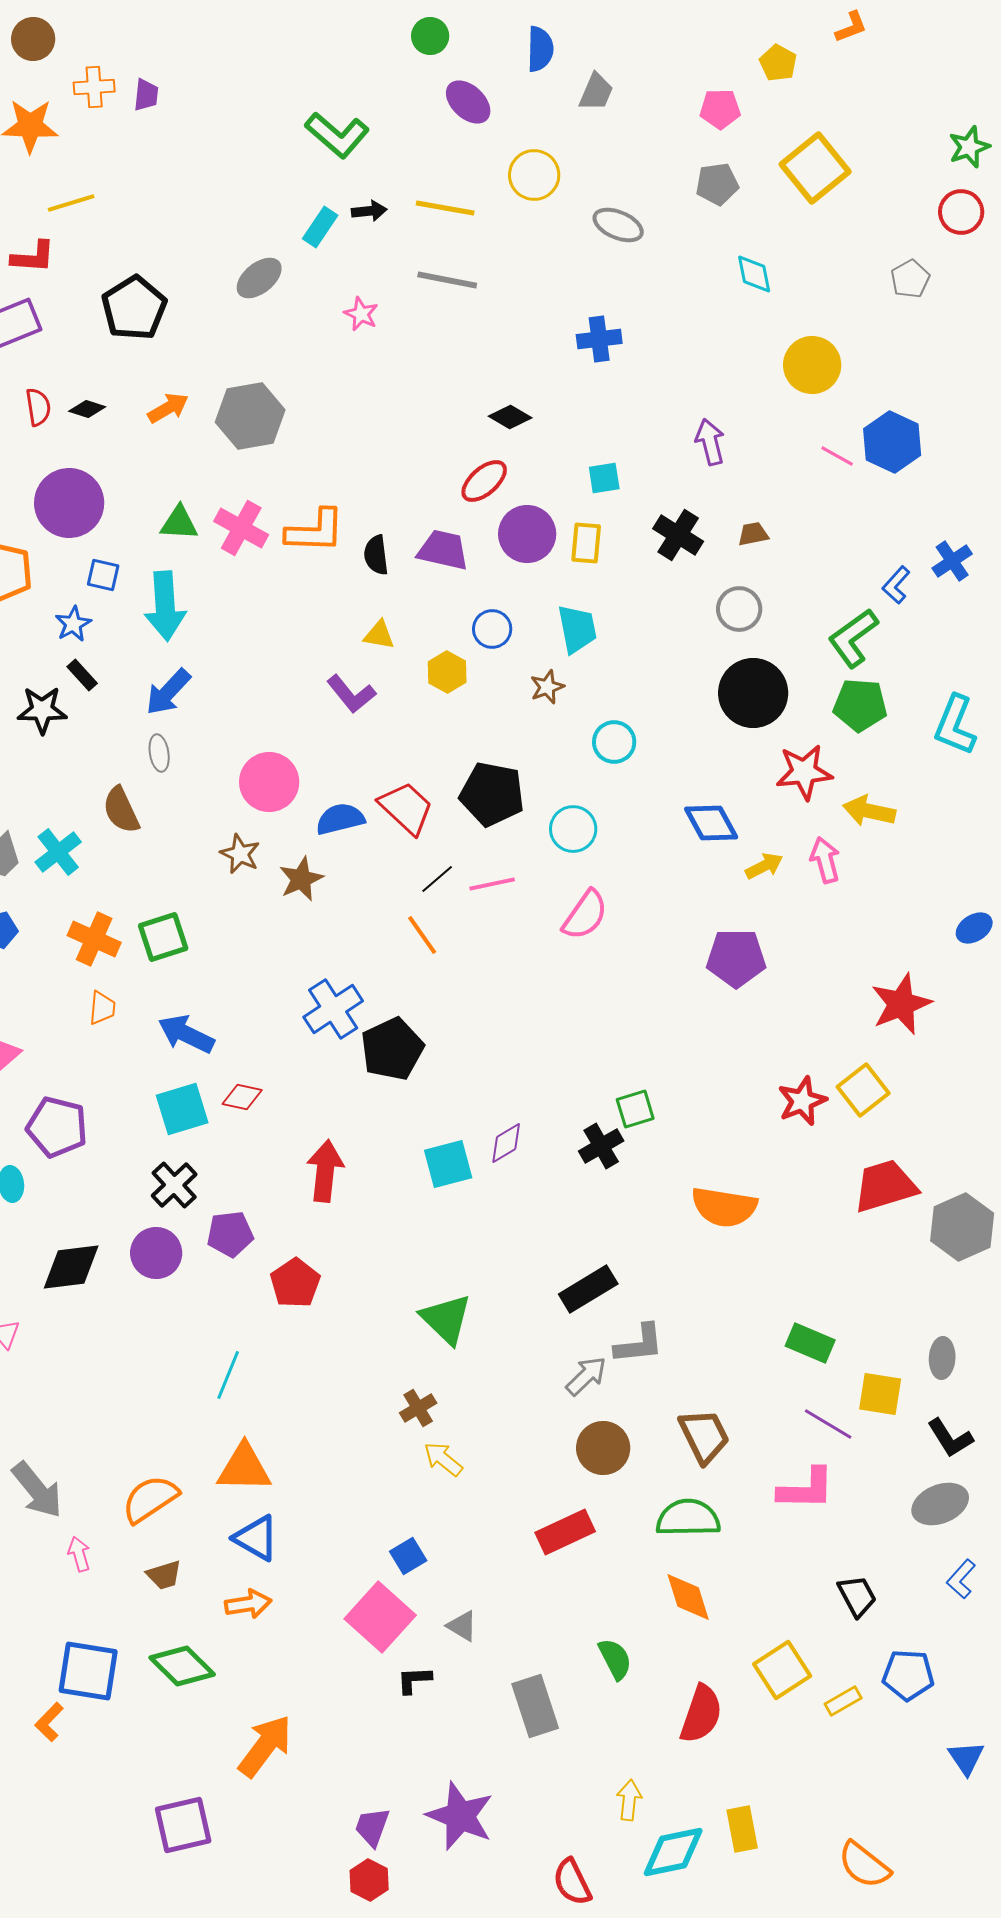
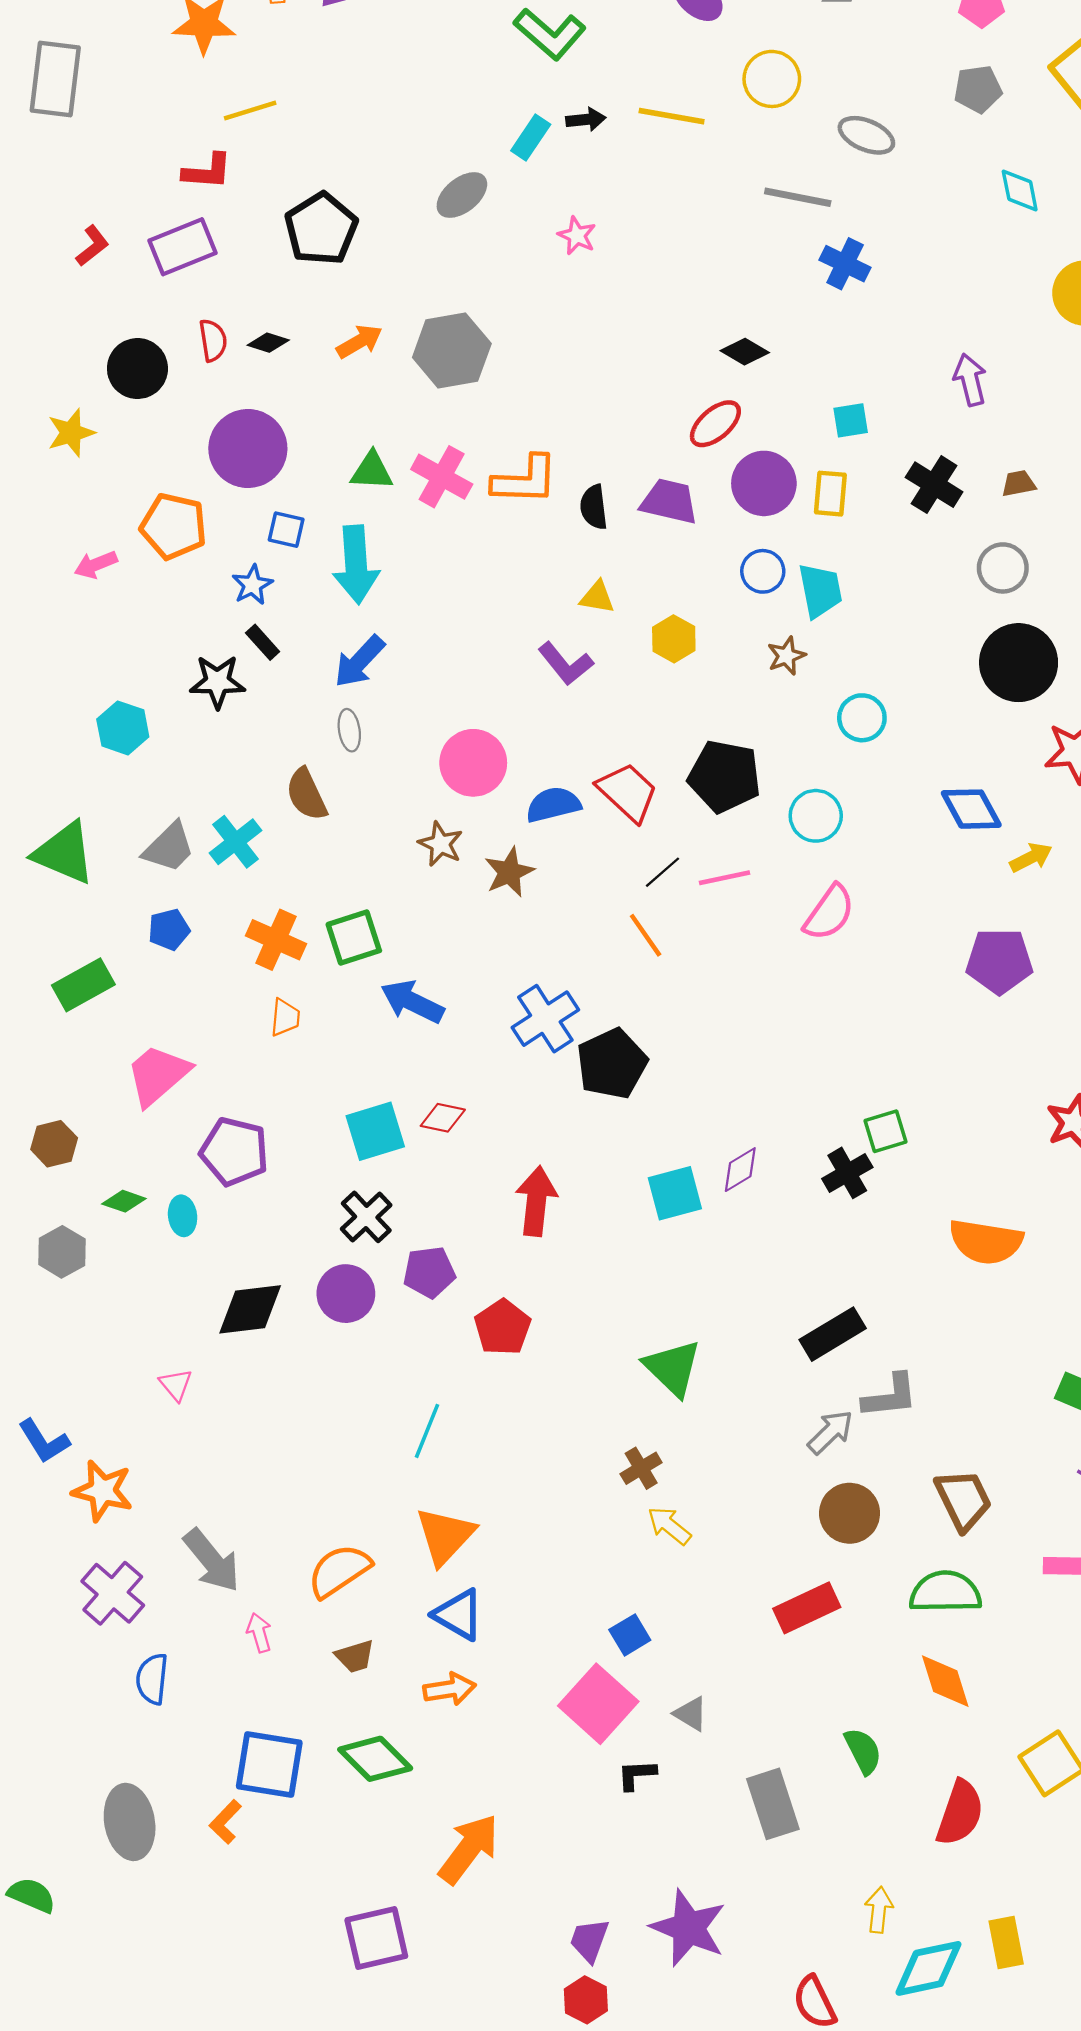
gray line: (447, 280) -> (798, 197), moved
blue cross: (599, 339) -> (845, 264), turned 33
blue circle: (492, 629) -> (763, 571), moved
blue arrow: (186, 1034) -> (412, 1002), moved
orange triangle: (244, 1468) -> (445, 1536), turned -48

